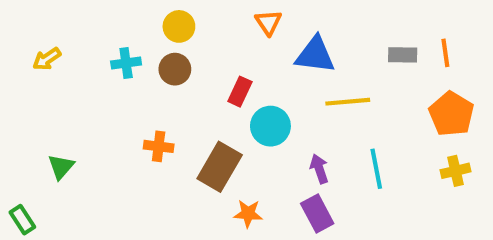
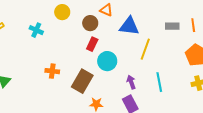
orange triangle: (268, 22) -> (106, 10), turned -32
cyan cross: (126, 63) -> (36, 30), turned 32
brown circle: (175, 69) -> (90, 23), moved
yellow line: (348, 102) -> (145, 49), turned -65

